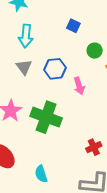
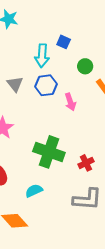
cyan arrow: (26, 36) -> (42, 56), moved
green cross: (46, 117) -> (49, 152), moved
cyan semicircle: (41, 174) -> (34, 191), turned 84

